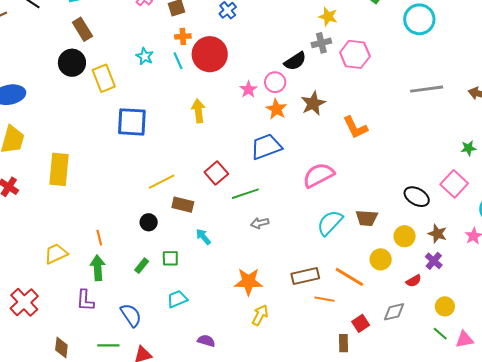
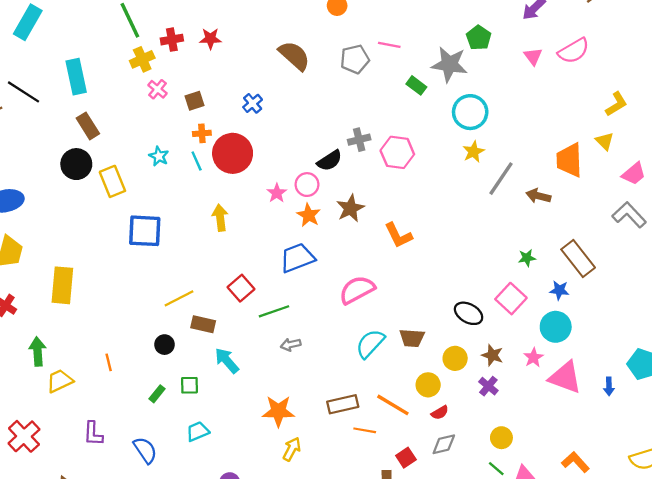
yellow star: (328, 17) -> (473, 152), moved, turned 30
gray line: (427, 89) -> (501, 179), moved, turned -48
cyan arrow: (203, 237) -> (227, 361), size x1.4
green arrow: (98, 268) -> (38, 351), moved
red semicircle: (414, 281) -> (440, 413), moved

